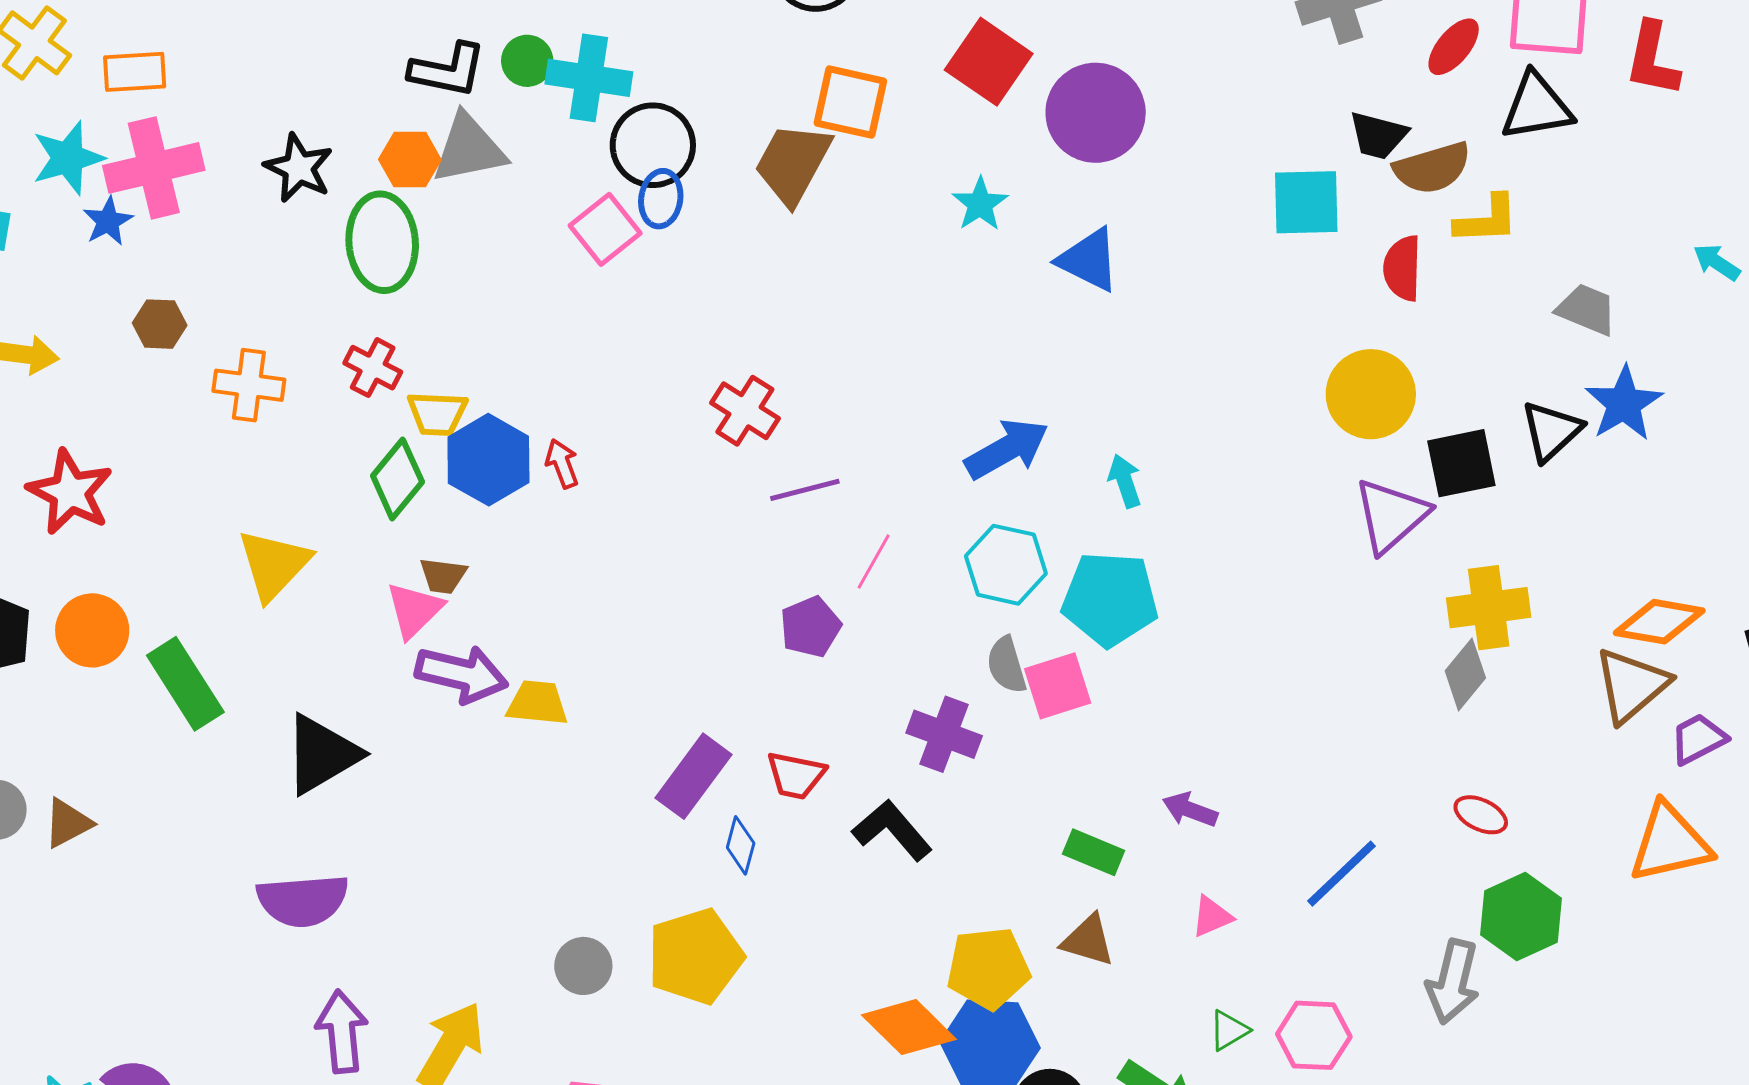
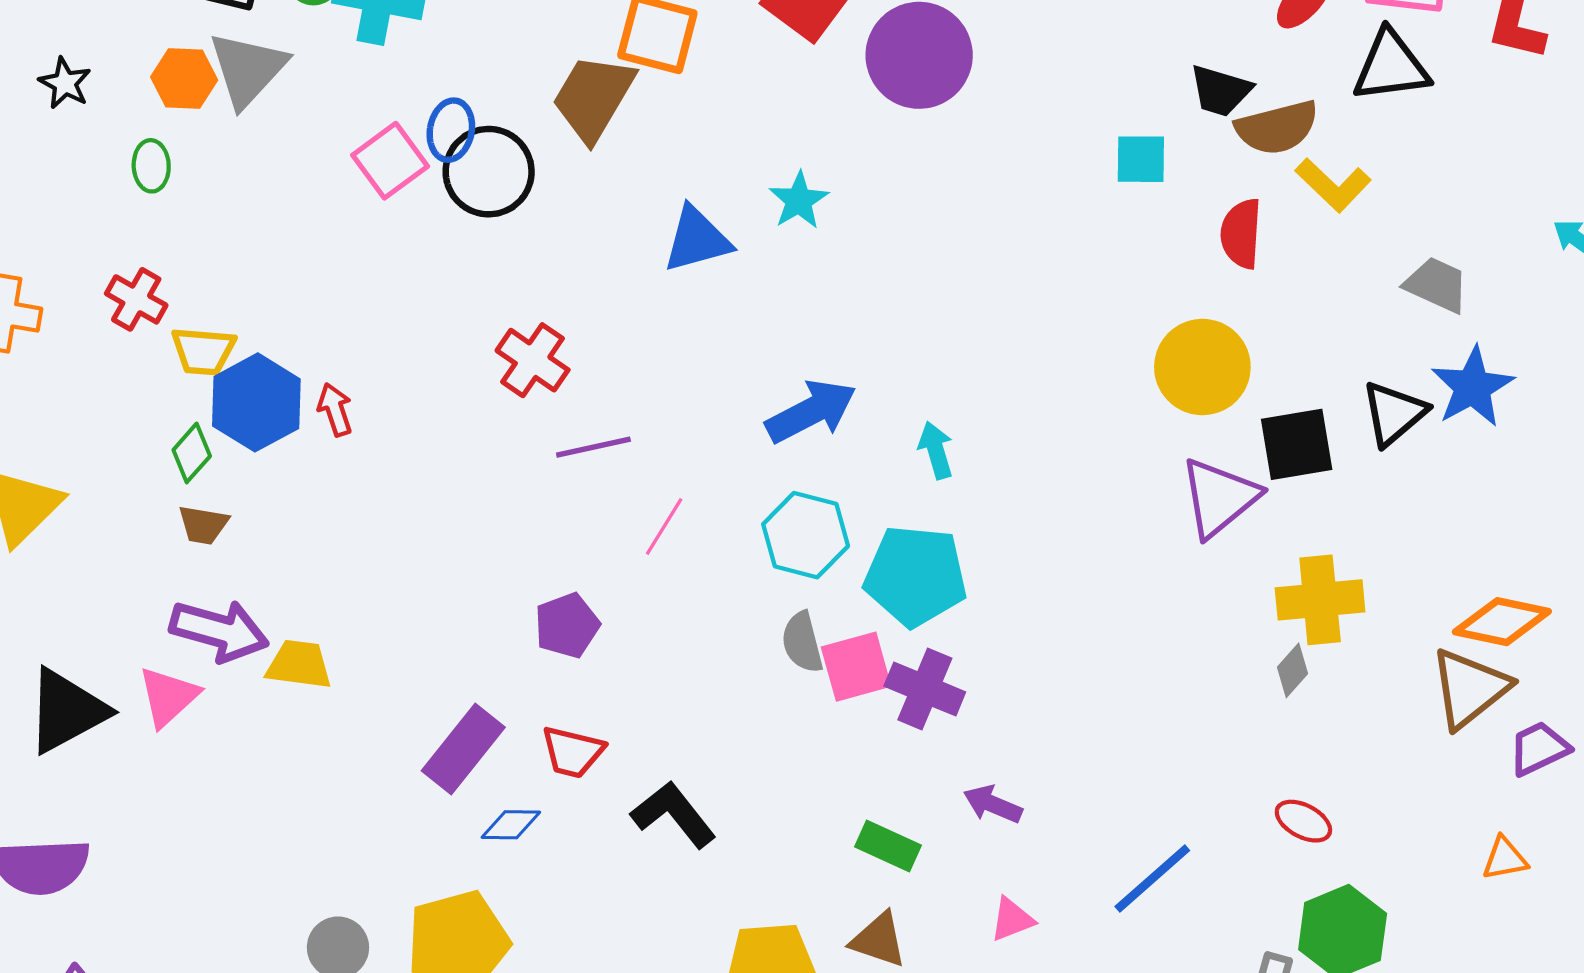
black circle: (653, 145) -> (489, 172), moved
gray triangle: (469, 149) -> (248, 69), turned -38
black star: (299, 168) -> (65, 83), size x0.7
cyan square: (1306, 202) -> (1141, 159), size x0.7
cyan star: (980, 204) -> (799, 200), moved
yellow L-shape: (1487, 220) -> (1333, 185), turned 44
green ellipse: (382, 242) -> (151, 166), size x0.5
blue triangle: (1089, 260) -> (697, 240), moved, turned -44
green diamond: (397, 479) -> (192, 453), moved, size x0.7
pink triangle: (414, 610) -> (168, 697), moved
purple pentagon: (810, 627) -> (567, 625), moved
gray diamond: (1465, 674) -> (1292, 670), size x0.7
purple cross: (944, 734) -> (925, 689), moved
orange triangle: (1670, 843) -> (1505, 859), size x0.5
blue diamond: (741, 845) -> (511, 825), turned 74

